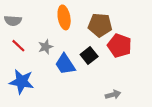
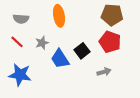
gray semicircle: (13, 21) -> (21, 19), moved
brown pentagon: (100, 25) -> (112, 15), moved
gray arrow: (113, 95) -> (104, 72), moved

